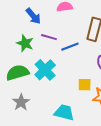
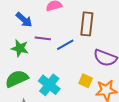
cyan cross: (45, 70) -> (49, 85), moved
yellow square: (85, 85) -> (86, 81), turned 32

